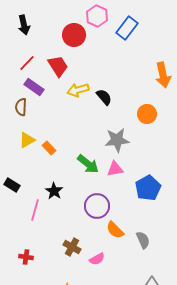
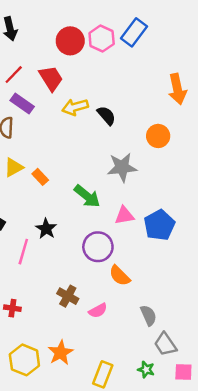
pink hexagon: (97, 16) -> (102, 38), moved
pink triangle: (115, 169) -> (124, 215), moved
gray semicircle: (143, 240) -> (148, 315), moved

